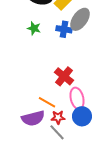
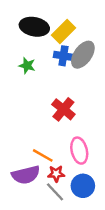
blue cross: (64, 29) -> (63, 56), moved
red cross: (64, 76) -> (63, 109), moved
blue circle: (82, 116) -> (83, 186), moved

